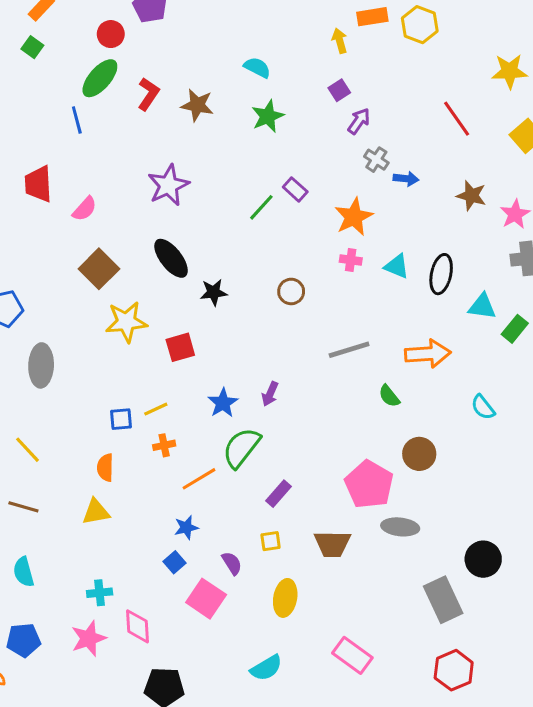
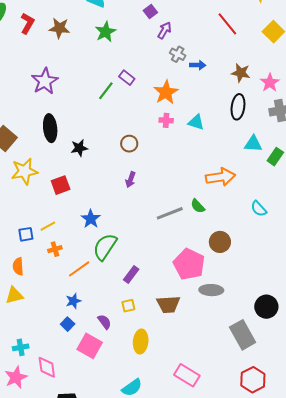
black ellipse: (171, 258) -> (50, 128), turned 36
black ellipse: (441, 274) -> (238, 107), moved
gray line: (349, 350) -> (170, 213), moved
purple arrow: (270, 394) -> (130, 180), moved

